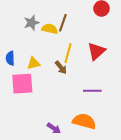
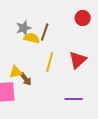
gray star: (31, 23) -> (24, 28), moved
brown arrow: (61, 67) -> (26, 79), moved

